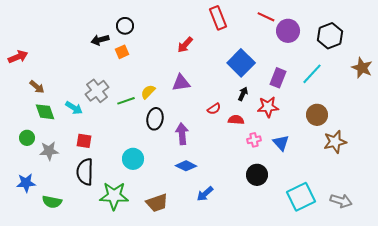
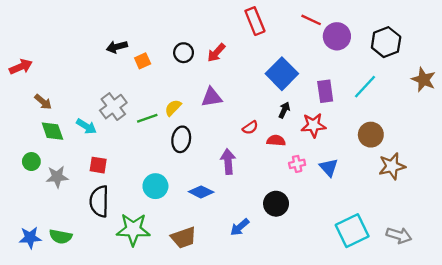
black circle: (125, 26) -> (184, 53), moved
purple rectangle: (278, 78) -> (325, 91), turned -30
purple arrow: (182, 134) -> (228, 162), moved
blue diamond: (186, 166) -> (201, 192), moved
black circle: (257, 175) -> (276, 204), moved
blue star: (26, 183) -> (30, 238), moved

